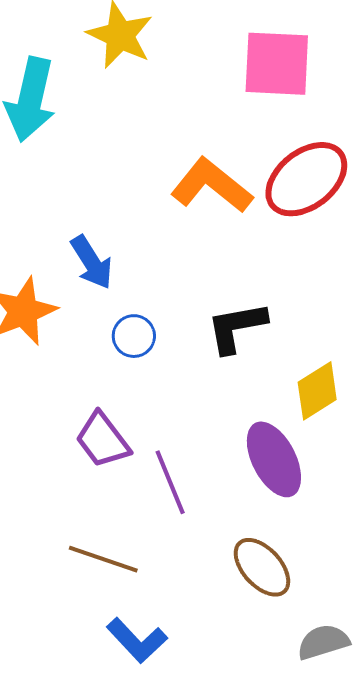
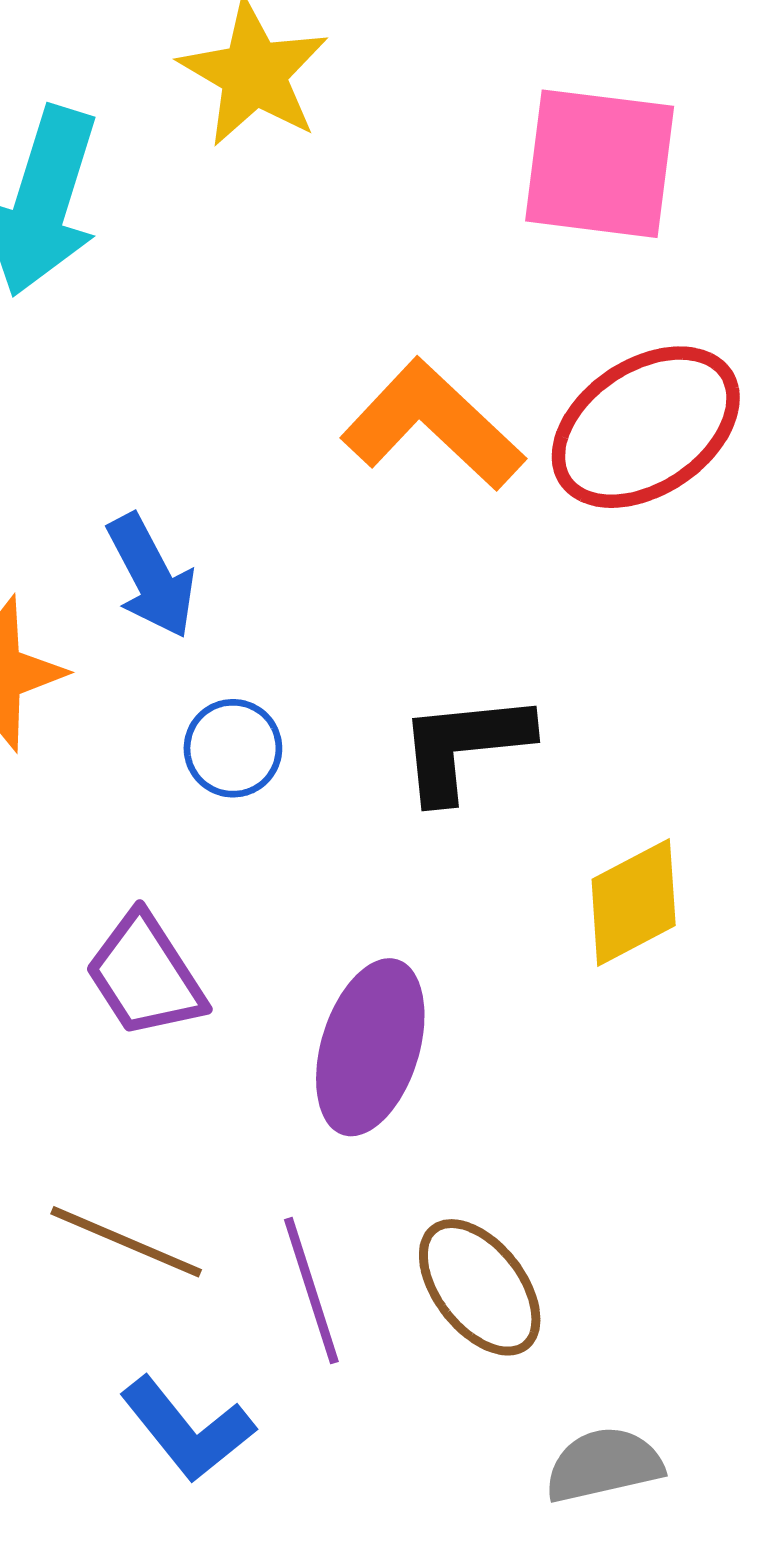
purple ellipse: (274, 459) -> (370, 1047), moved, turned 40
purple line: (170, 482) -> (311, 1291), moved

